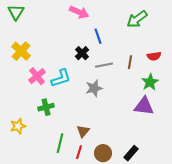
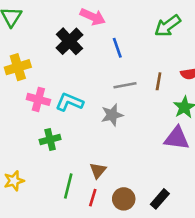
yellow cross: (21, 51) -> (18, 67), turned 30
black cross: (82, 53) -> (69, 41), moved, size x1.5
pink cross: (37, 76) -> (38, 99), turned -36
cyan L-shape: (61, 78) -> (69, 102), turned -140
yellow star: (18, 126) -> (14, 181), moved

